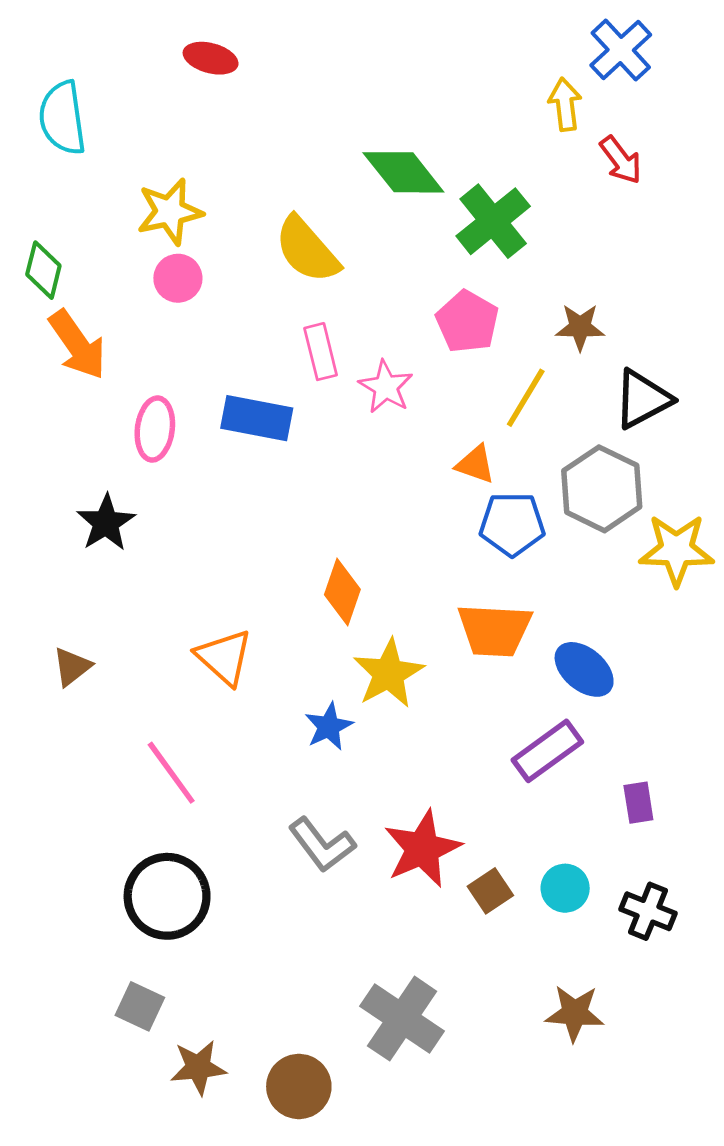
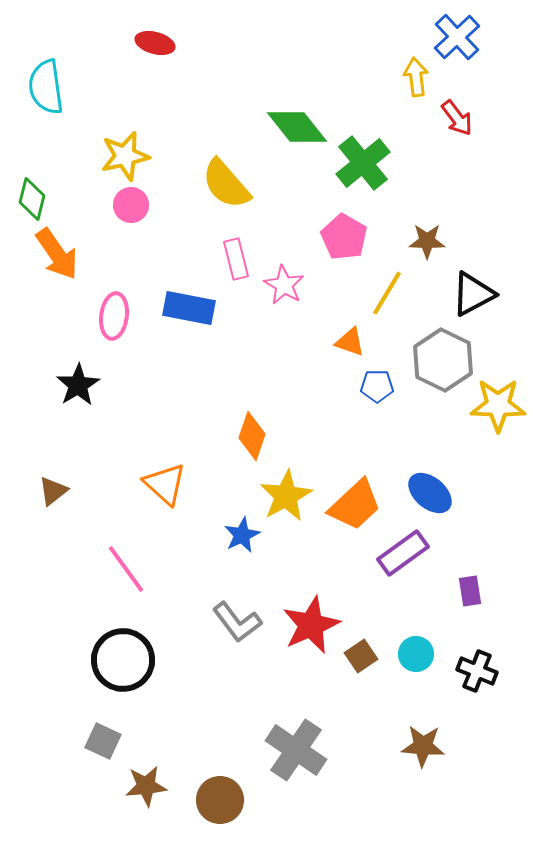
blue pentagon: (512, 524) -> (377, 386), size x0.7
orange trapezoid: (494, 630) -> (355, 505), moved, turned -46

